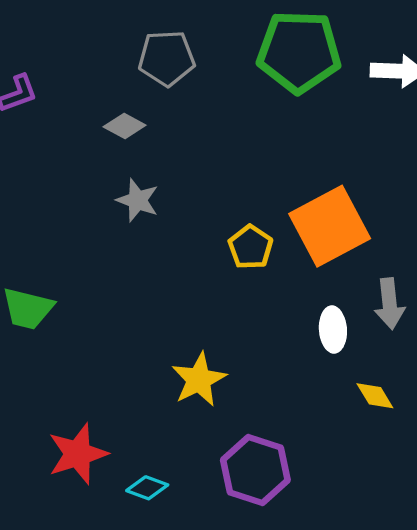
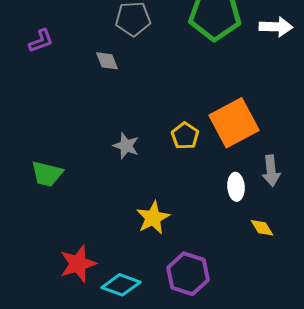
gray diamond: (125, 126) -> (107, 61), turned 40
gray star: (137, 200) -> (126, 146), moved
cyan diamond: (147, 488) -> (121, 285), size x1.5

